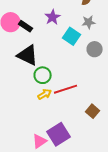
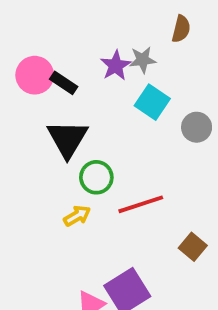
gray star: (89, 22) -> (143, 60), moved
black triangle: (28, 55) -> (67, 139), turned 35
yellow arrow: (45, 94) -> (77, 216), moved

